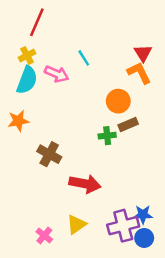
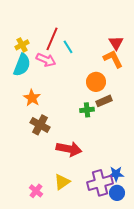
red line: (37, 22) -> (52, 39), moved
orange star: (18, 121) -> (32, 98), moved, turned -30

